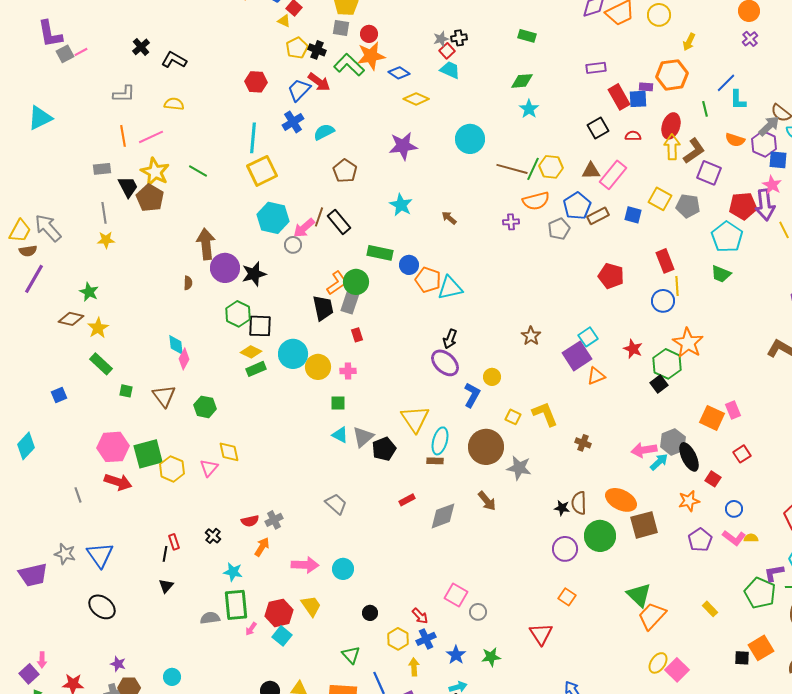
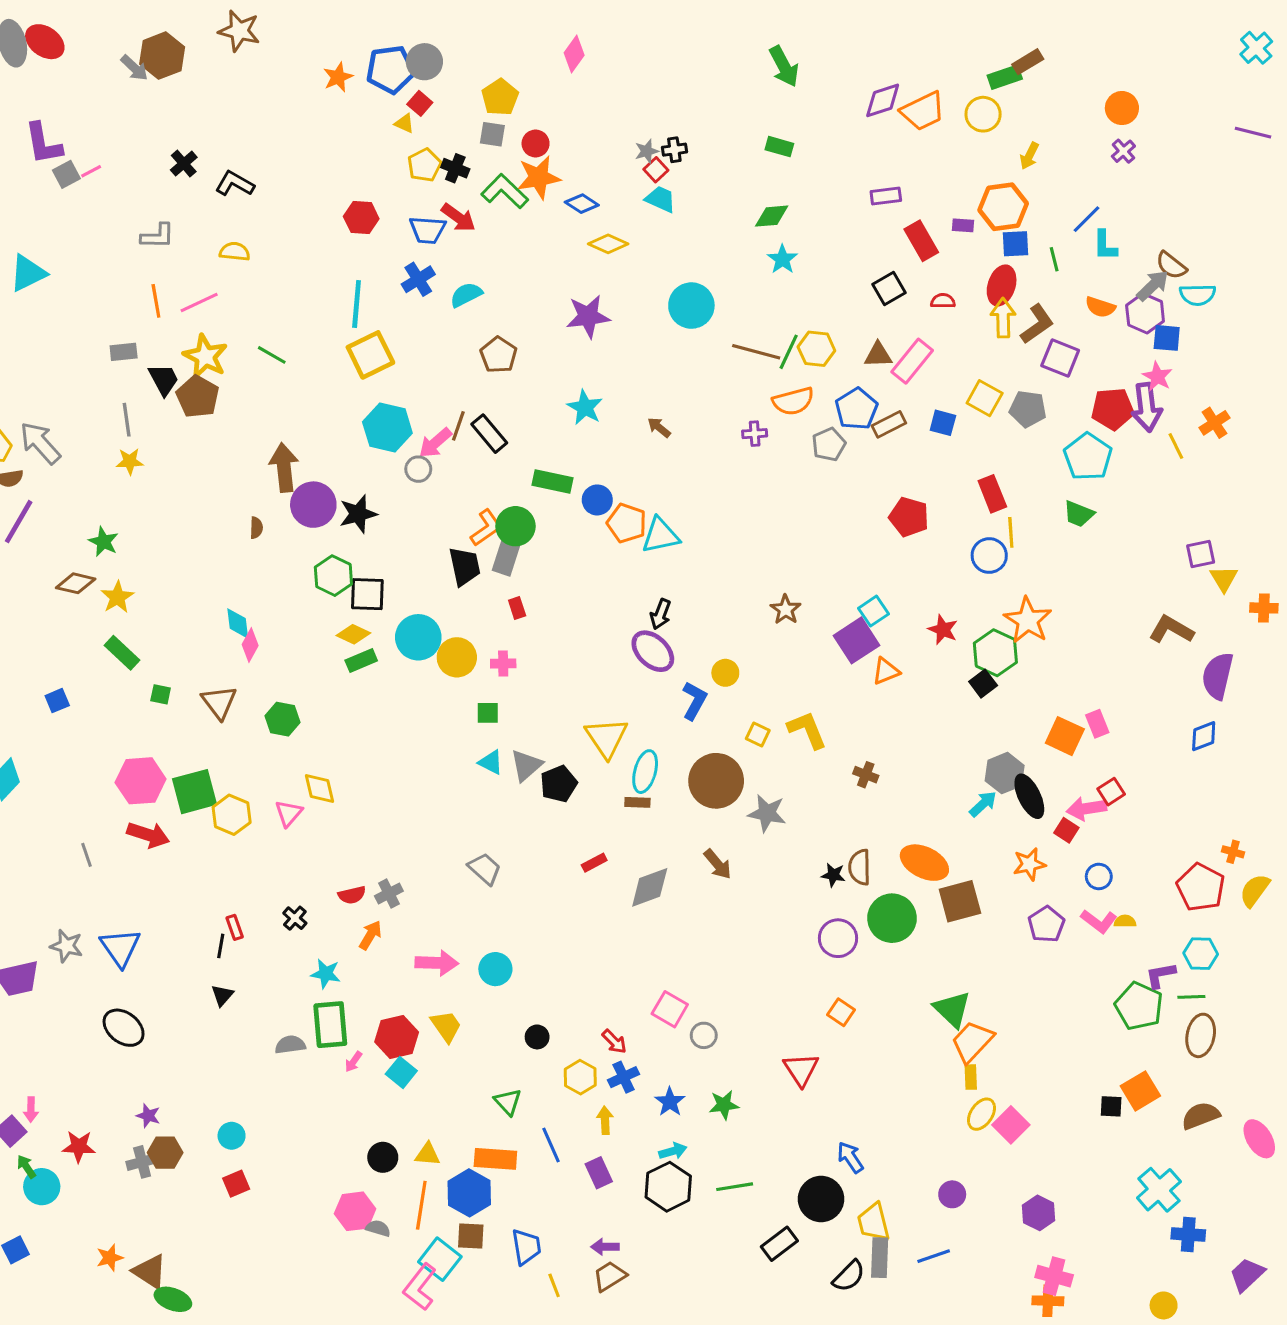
blue trapezoid: (299, 90) -> (428, 230), turned -130
blue square: (638, 99) -> (1015, 244), moved
pink arrow: (644, 450) -> (1086, 809), moved
yellow rectangle: (710, 609) -> (971, 1077), moved, turned 42

